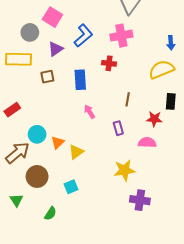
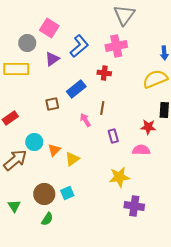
brown square: (47, 77) -> (52, 104), moved
blue rectangle: (80, 80) -> (76, 89), turned 54
brown line: (128, 99) -> (102, 108), moved
brown circle: (37, 176) -> (44, 194), moved

